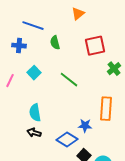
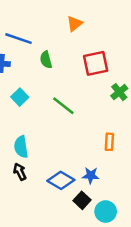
orange rectangle: (106, 109) -> (109, 142), size x0.6
blue star: (85, 126) -> (91, 175), moved
black arrow: (34, 133) -> (20, 172), turned 48

